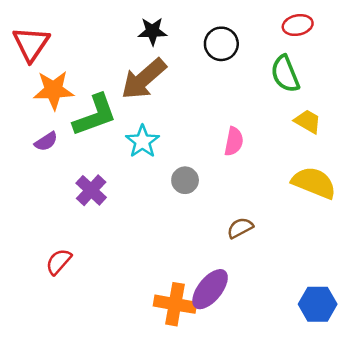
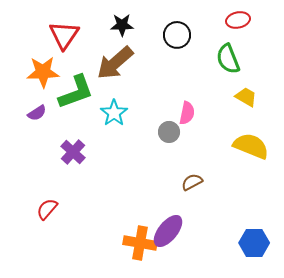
red triangle: (31, 44) -> (64, 35), moved
gray circle: (185, 180) -> (169, 132), moved

